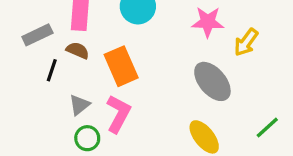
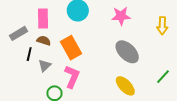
yellow arrow: (246, 42) -> (162, 26), moved, turned -30
gray triangle: (79, 105) -> (45, 66), moved

